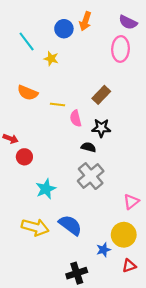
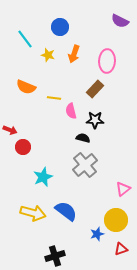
orange arrow: (85, 21) -> (74, 54), moved
pink ellipse: (121, 49) -> (107, 61), moved
black cross: (77, 273) -> (55, 256), moved

